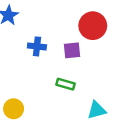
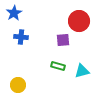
blue cross: (37, 46) -> (21, 37), moved
cyan triangle: (97, 110) -> (82, 71), moved

